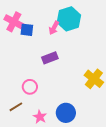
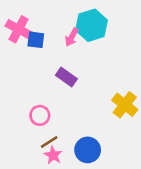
purple rectangle: (50, 58) -> (66, 77), turned 56
brown line: (16, 107) -> (49, 142), moved

